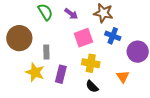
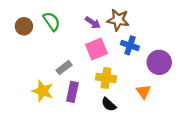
purple arrow: (71, 14) -> (93, 23), moved
brown circle: (19, 38) -> (24, 26), moved, size x0.6
gray rectangle: (46, 52) -> (64, 68), moved, turned 56

